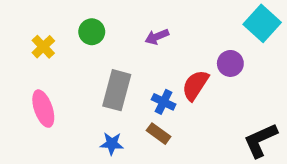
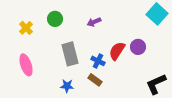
purple circle: (230, 63) -> (138, 47), moved
gray rectangle: (117, 90) -> (70, 54), turned -30

